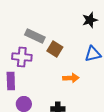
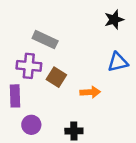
brown square: (55, 49) -> (56, 77), moved

